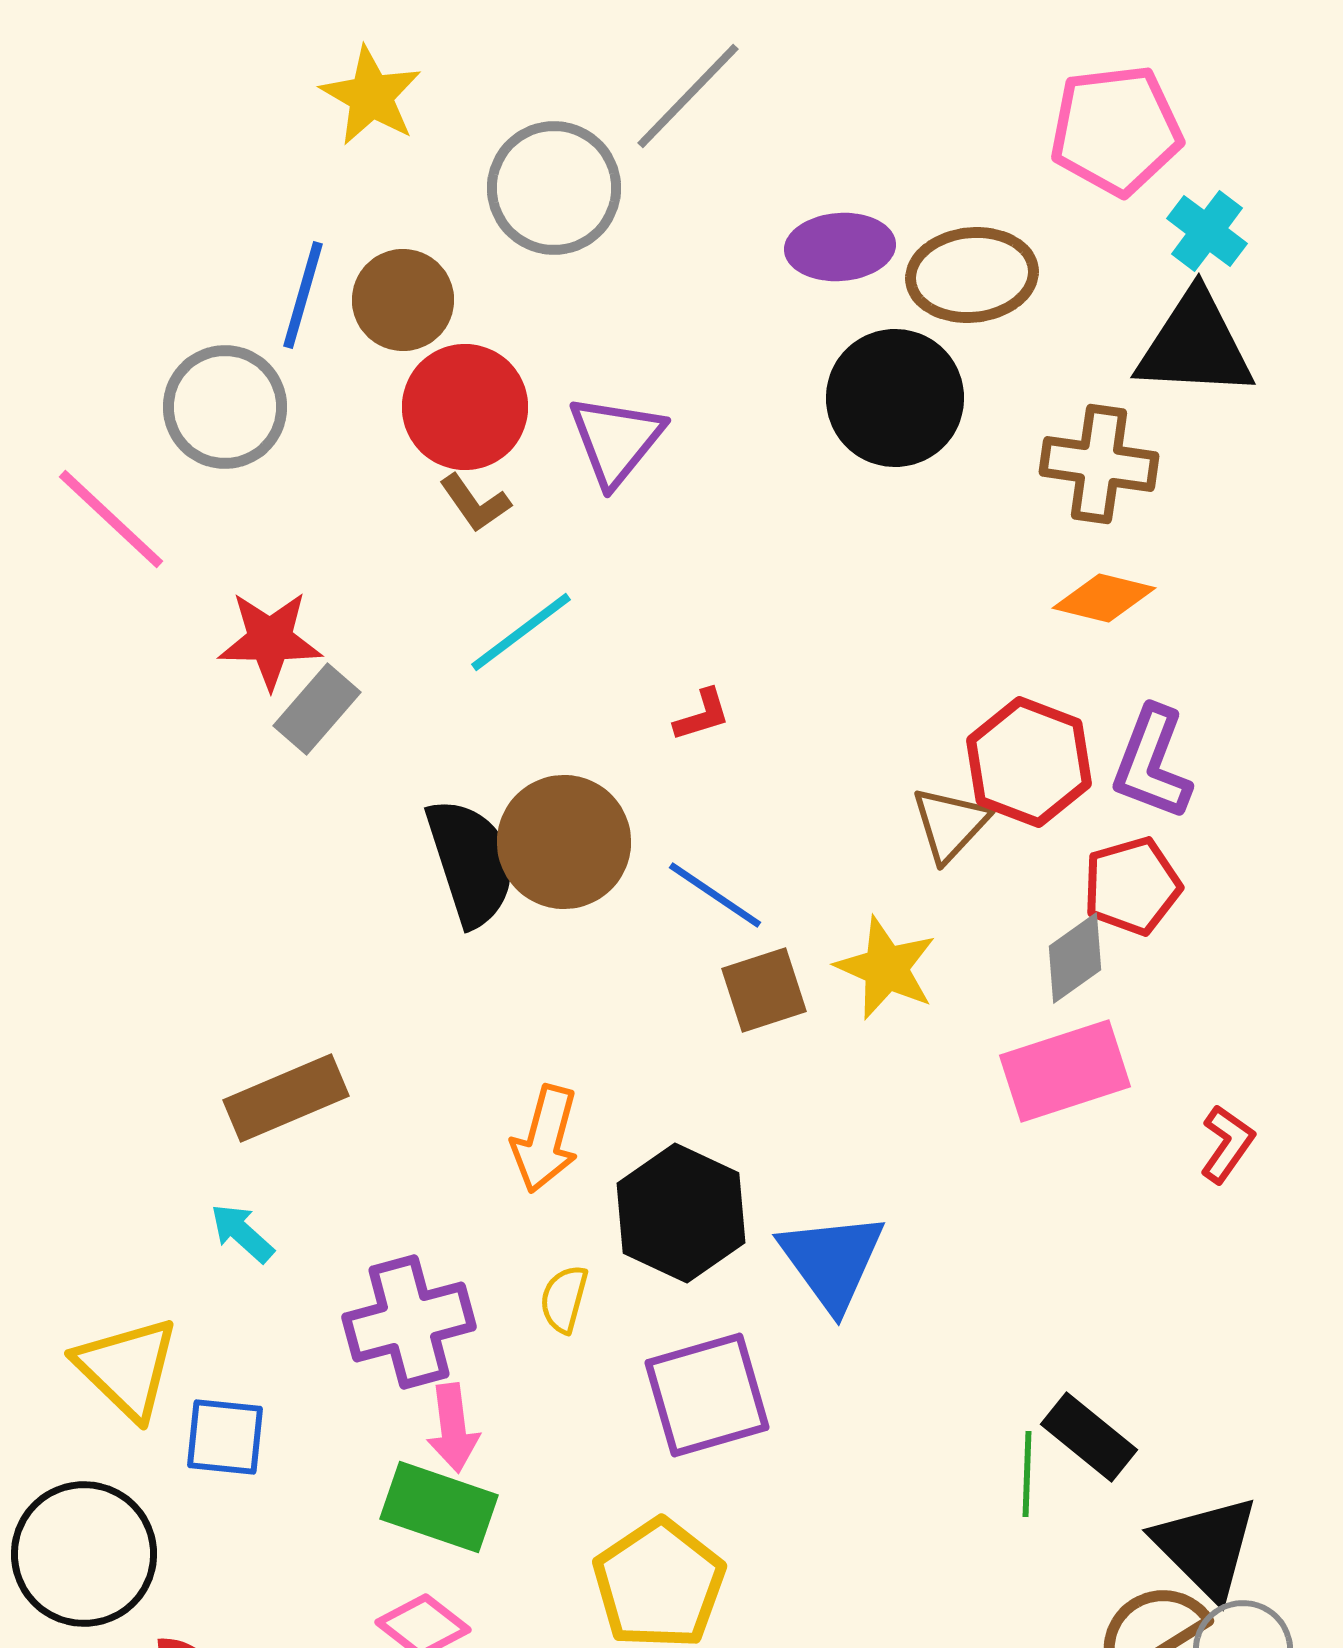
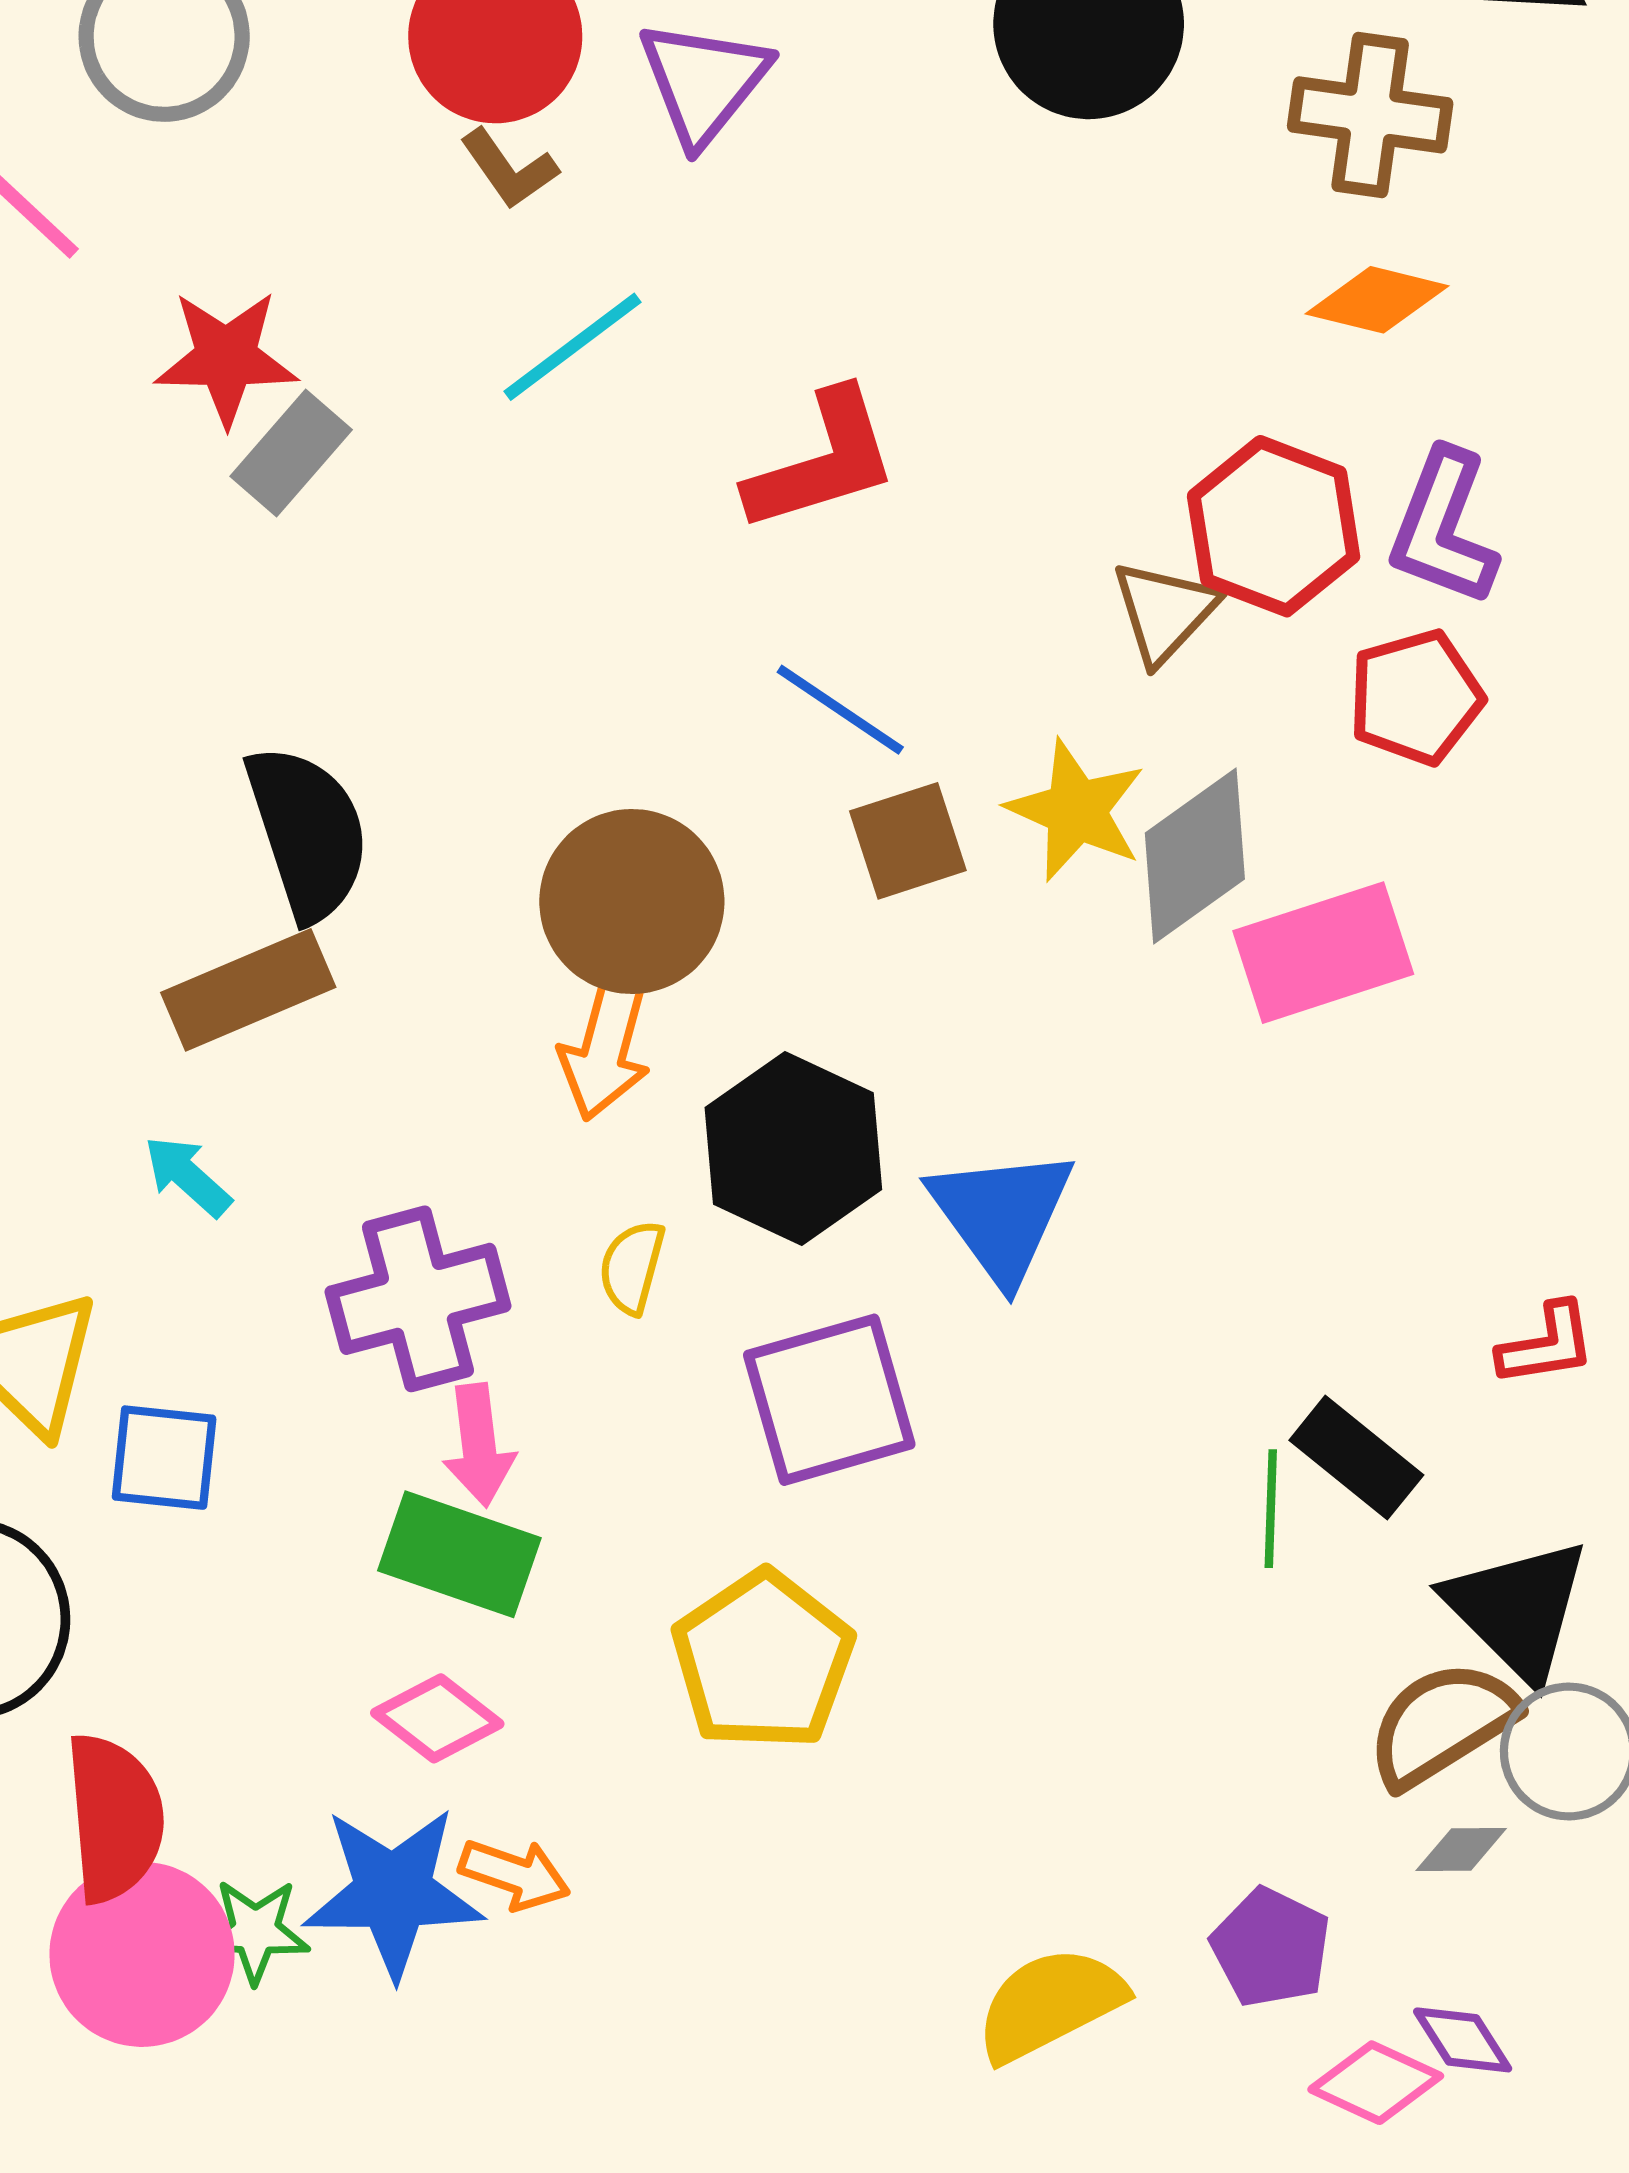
red L-shape: (702, 715) -> (822, 461), size x2.0
brown circle: (564, 842) -> (632, 901), moved
black semicircle: (471, 862) -> (308, 833), moved
gray diamond: (1075, 958) -> (1195, 856), moved, size x1.4
red L-shape: (1227, 1144) -> (1547, 1344), moved, turned 46

